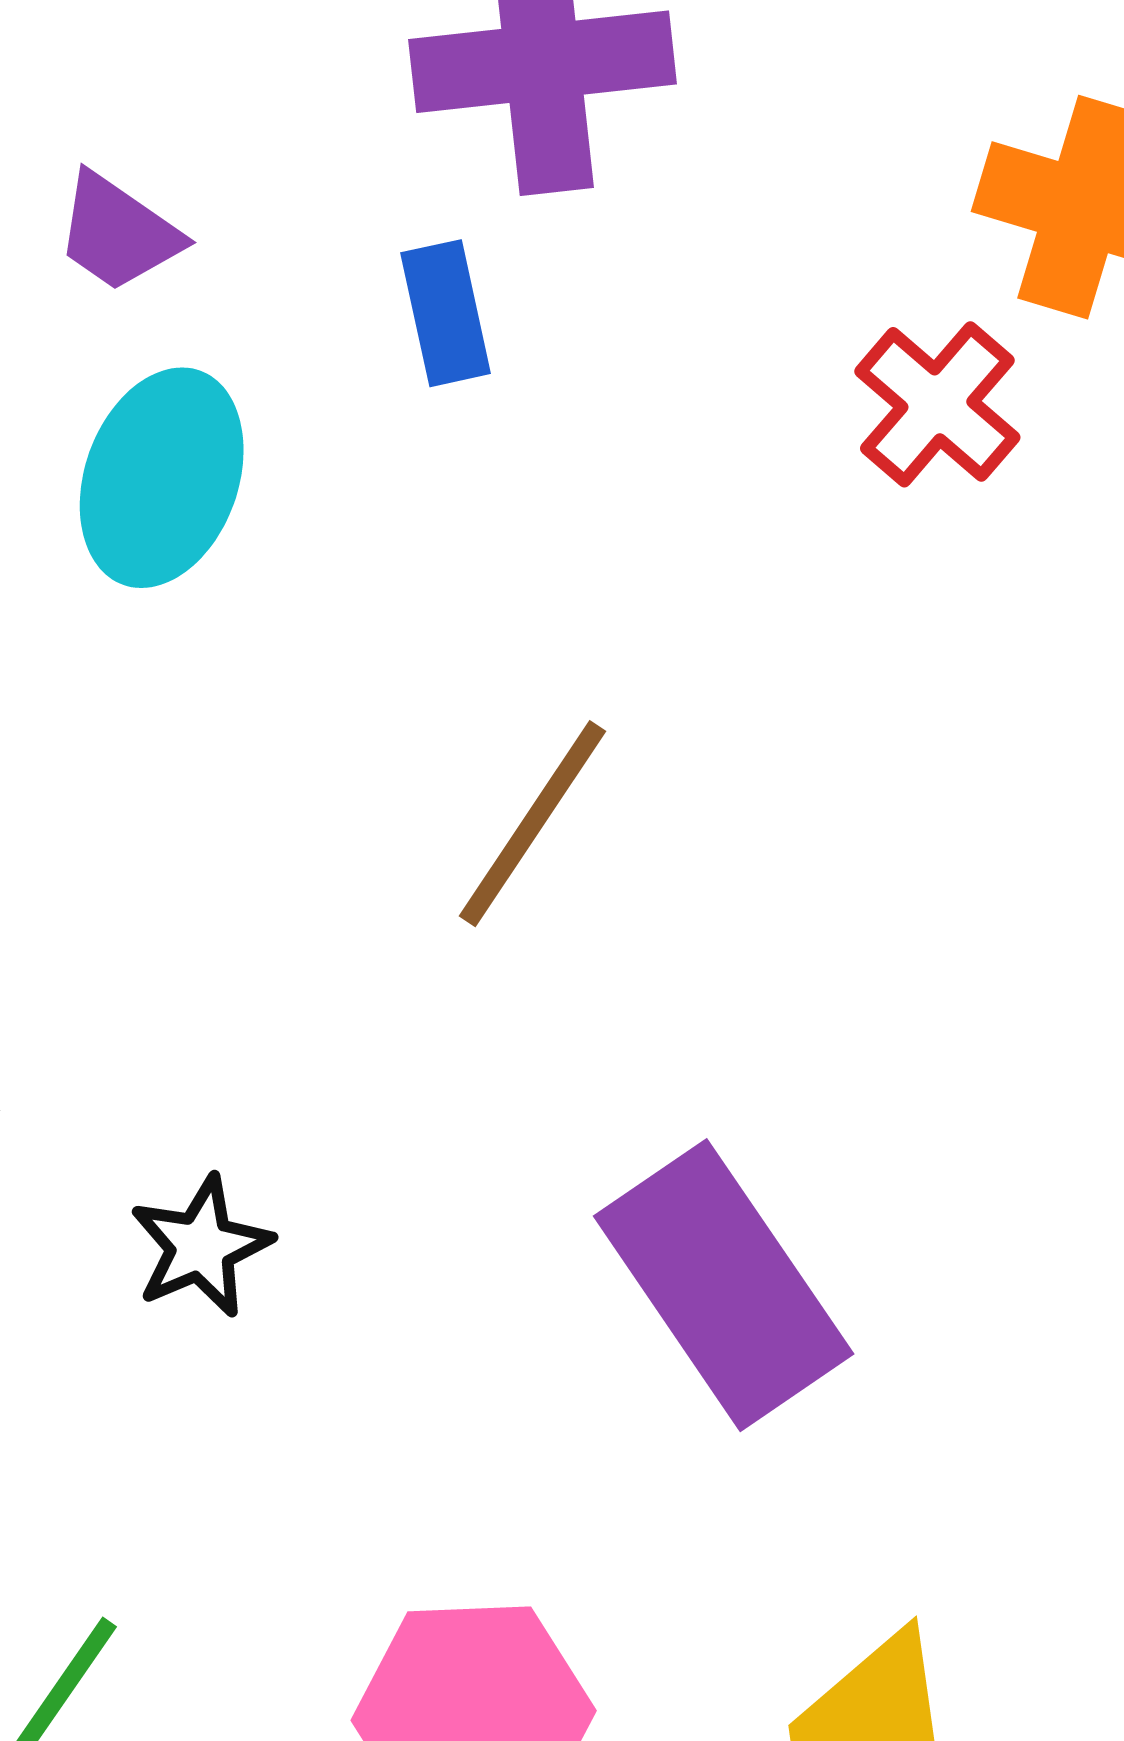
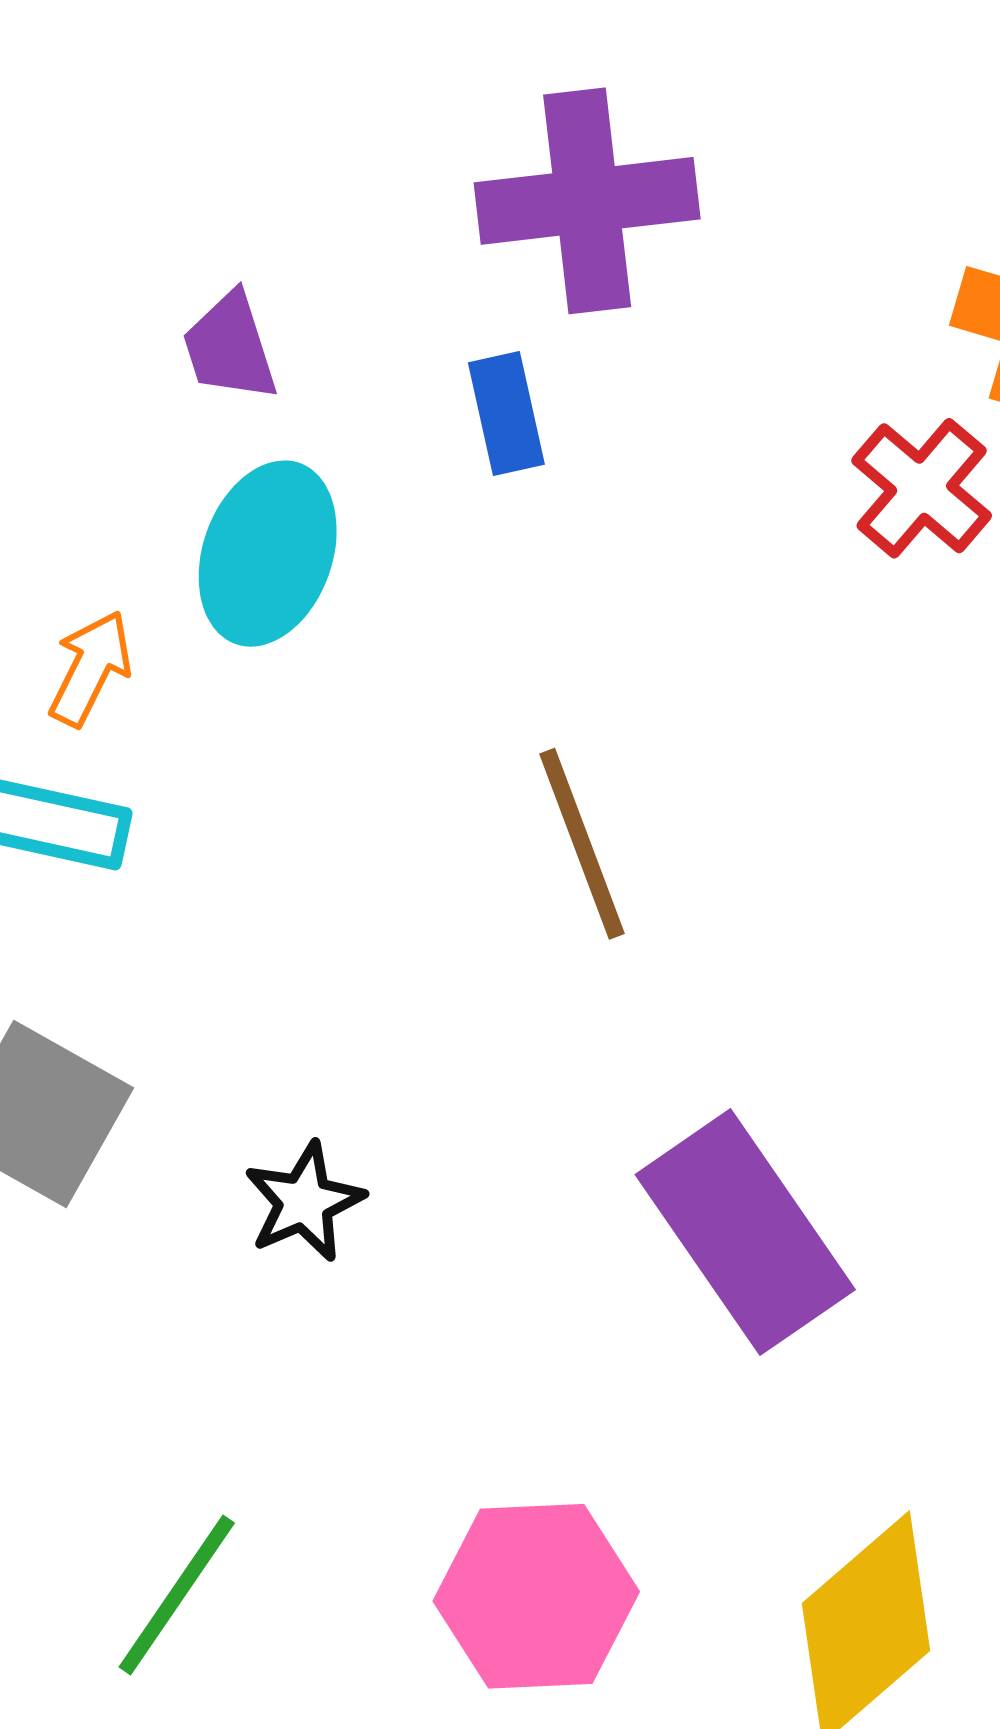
purple trapezoid: (118, 233) -> (230, 347), turned 38
brown line: (532, 824) -> (582, 844), turned -54

